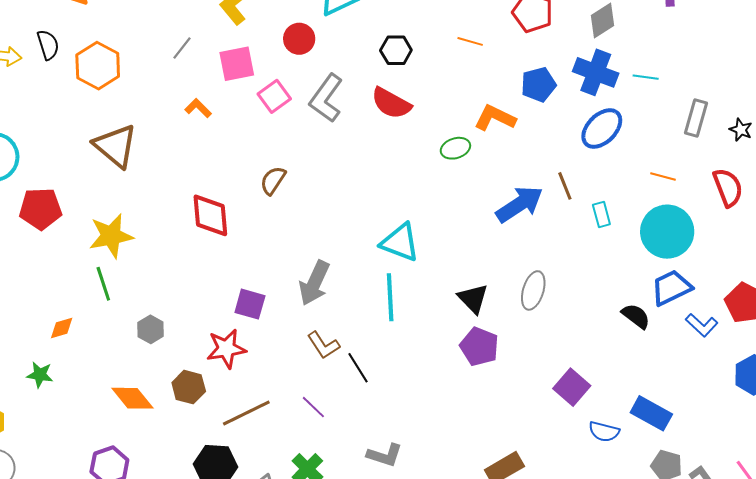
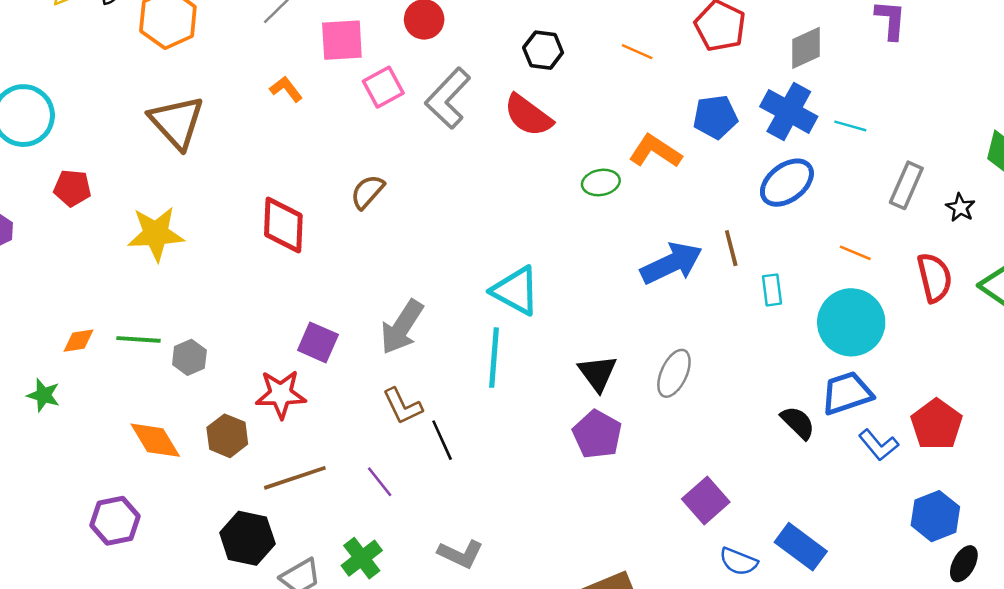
red pentagon: (40, 209) -> (72, 188), size x0.7
green line: (103, 284) -> (139, 339), moved, turned -76

